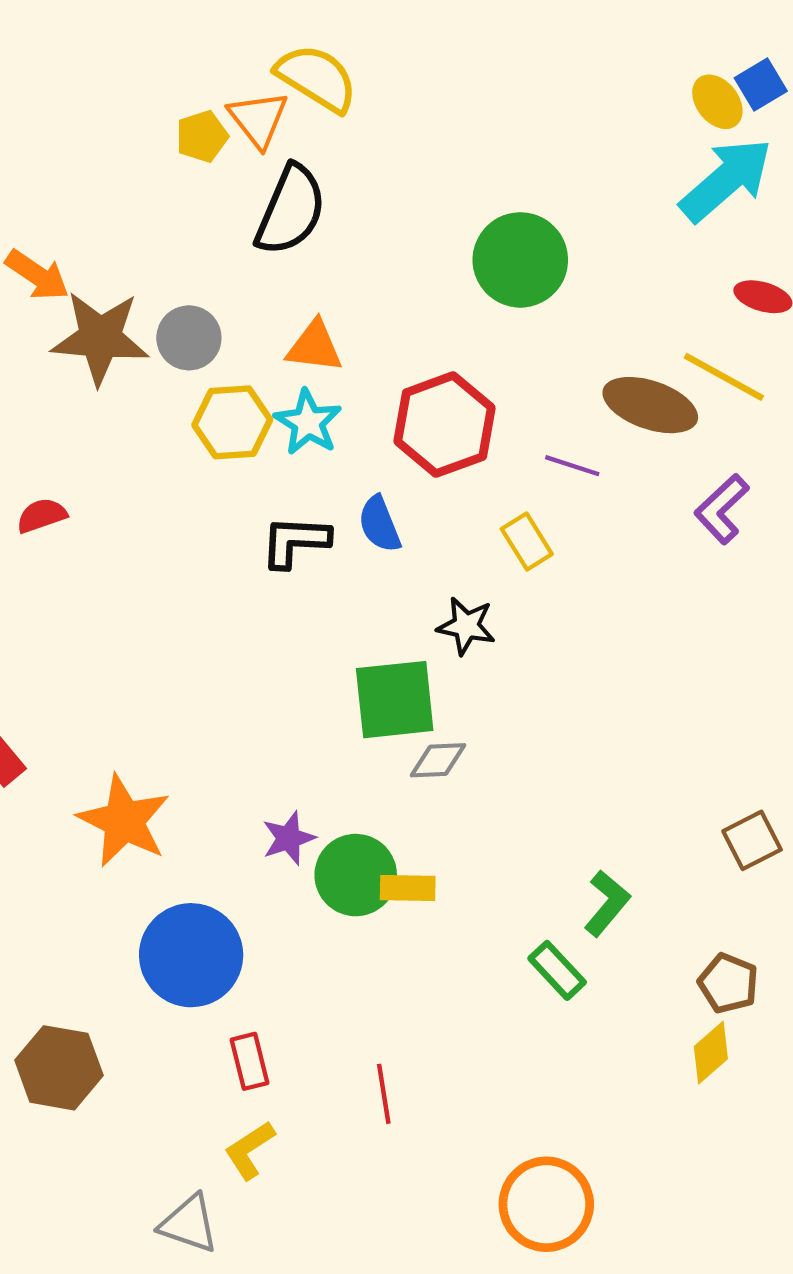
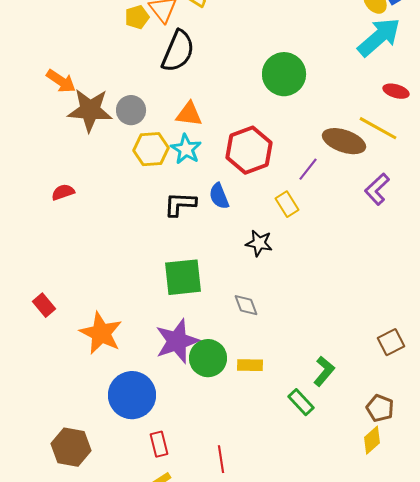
purple line: (572, 466) -> (308, 169), turned -70
green square: (395, 700) -> (183, 277), moved
gray diamond: (438, 760) -> (246, 305), turned 72
purple star: (289, 838) -> (177, 341), size x1.8
yellow rectangle: (408, 888) -> (250, 365), moved

